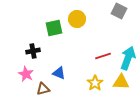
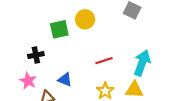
red line: (103, 56) -> (104, 61), moved

